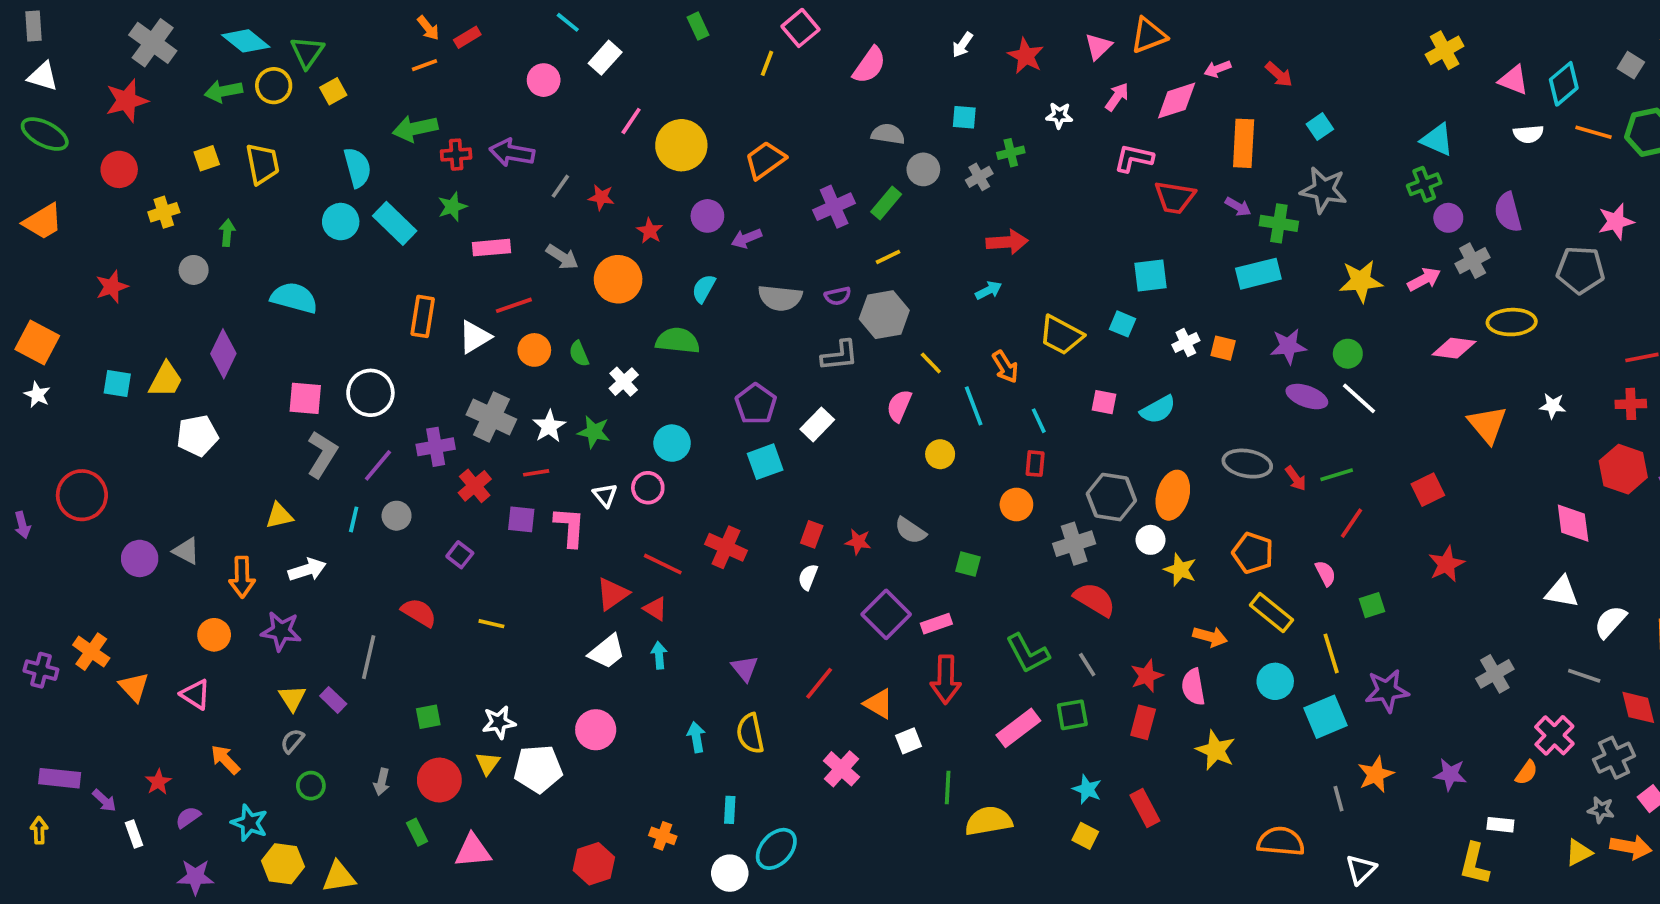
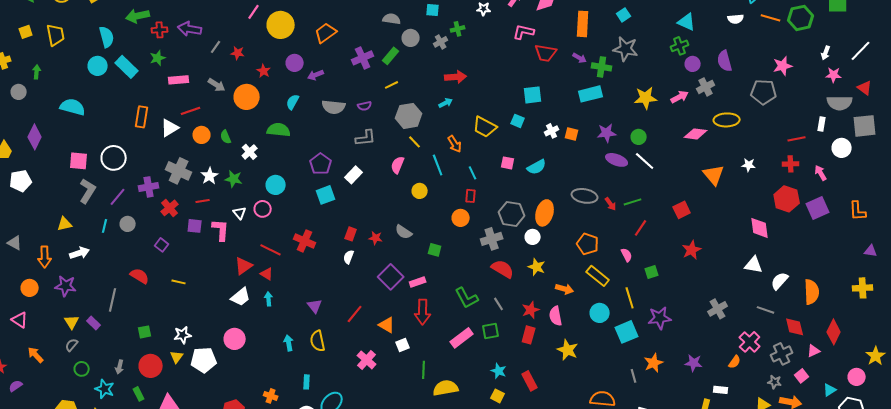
gray hexagon: (884, 315) -> (409, 116), moved
yellow star: (1180, 570) -> (537, 267), moved
cyan star: (249, 823) -> (105, 389), moved

